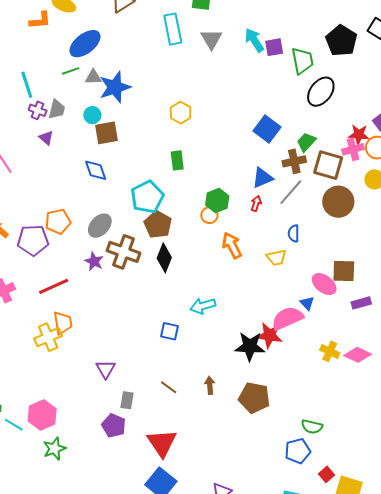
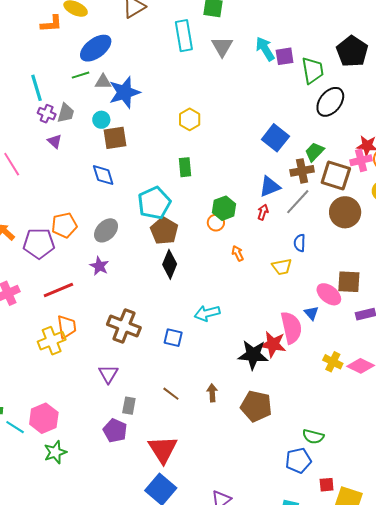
orange arrow: (232, 245) -> (238, 253), size x0.6
brown cross: (123, 252) -> (124, 326), moved
pink semicircle: (287, 318) -> (291, 328), turned 100
red square: (326, 474) -> (327, 485), turned 35

